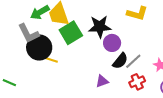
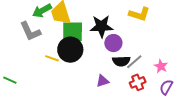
green square: (71, 33) -> (73, 32), turned 30
black circle: (39, 48) -> (70, 50), moved
black semicircle: (120, 61) -> (121, 61), turned 48

